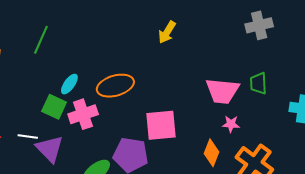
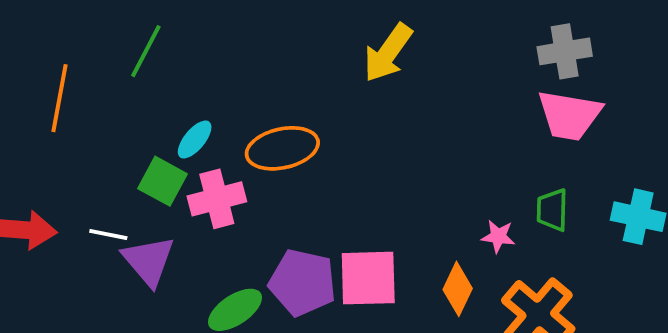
yellow arrow: (167, 32) -> (388, 53), size x1.4
green trapezoid: (258, 83) -> (552, 210), moved
pink trapezoid: (222, 91) -> (569, 115), moved
pink square: (161, 125) -> (368, 278), moved

